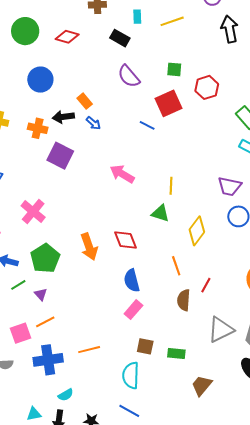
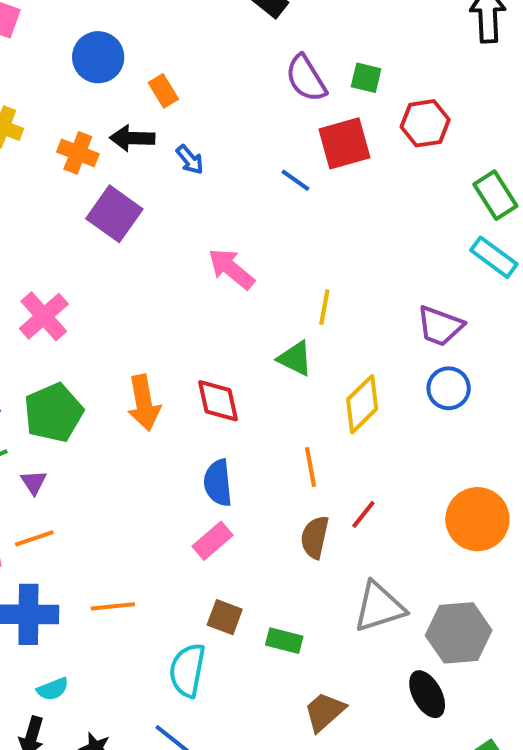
purple semicircle: (129, 76) -> (306, 78), moved
orange rectangle: (85, 101) -> (163, 91), moved

